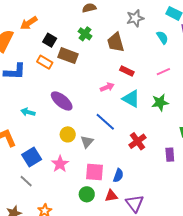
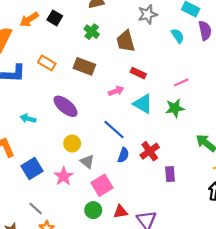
black square: (50, 40) -> (55, 18), moved
brown rectangle: (68, 56) -> (84, 66), moved
pink line: (163, 72) -> (181, 82), moved
gray triangle: (87, 142) -> (87, 162), moved, turned -32
purple rectangle: (170, 155) -> (170, 174), moved
pink square: (95, 172) -> (102, 185), turned -36
blue semicircle: (118, 175) -> (123, 155), moved
gray line: (26, 181) -> (36, 208), moved

